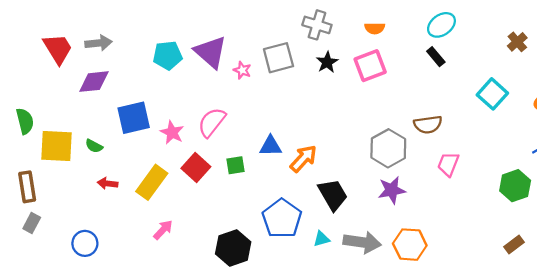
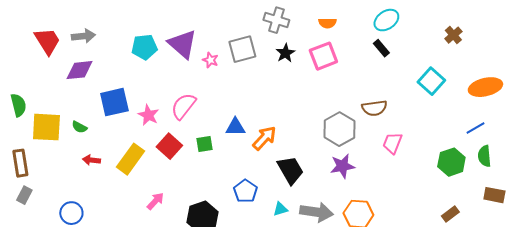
blue pentagon: (282, 218) -> (245, 191), size x0.7
pink arrow: (163, 230) -> (155, 201), moved

